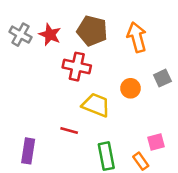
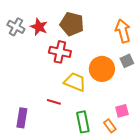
orange arrow: (137, 37) -> (123, 31), moved
orange circle: (131, 88) -> (102, 69), size x1.6

